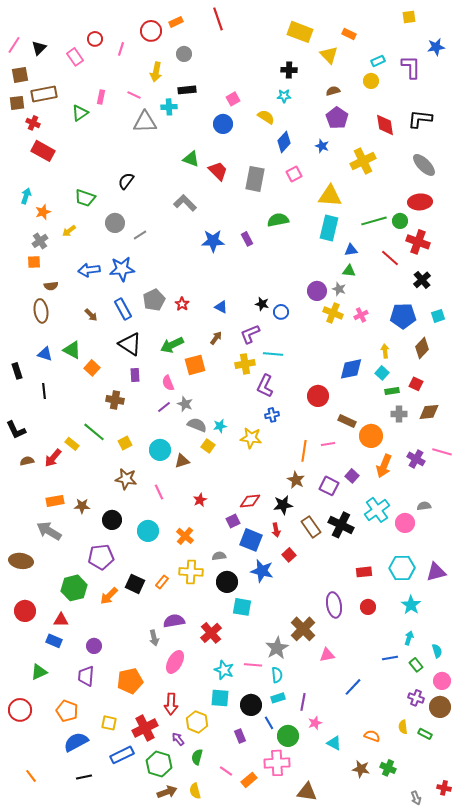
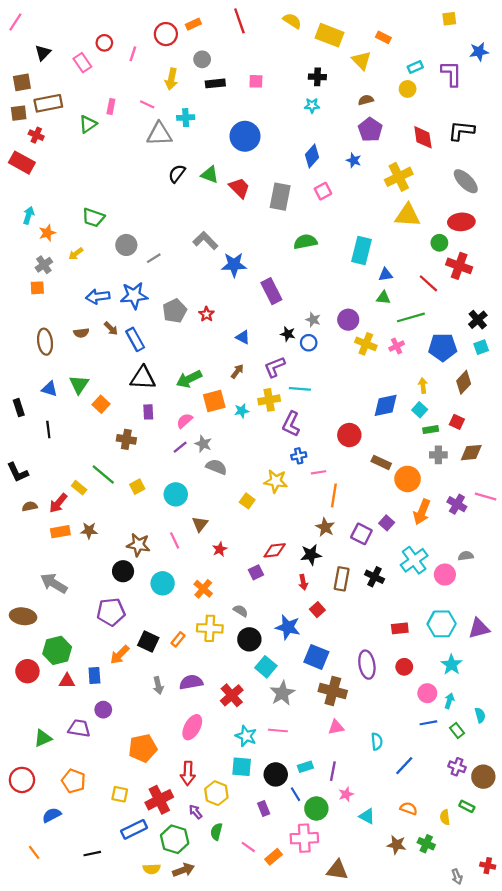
pink line: (14, 45) -> (15, 22), moved
black rectangle: (187, 90) -> (215, 83), moved
pink square: (233, 99) -> (256, 81), moved, turned 32
yellow semicircle: (266, 117) -> (292, 21), moved
blue circle: (223, 124) -> (245, 136), size x1.4
red rectangle: (43, 151) -> (22, 163), moved
black semicircle: (126, 181) -> (177, 174), moved
yellow triangle: (330, 196) -> (408, 215), moved
gray L-shape: (185, 203) -> (205, 241), moved
green line: (374, 221) -> (411, 317), moved
purple rectangle: (247, 239) -> (271, 291), moved, size x1.6
black cross: (422, 280) -> (478, 320), moved
brown semicircle: (51, 286) -> (81, 333), moved
gray star: (339, 289) -> (313, 320), moved
gray pentagon: (154, 300) -> (175, 311), moved
red star: (182, 304) -> (207, 314), moved
brown arrow: (91, 315) -> (111, 328), moved
black triangle: (130, 344) -> (143, 378), turned -30
green triangle: (72, 350) -> (79, 384), turned 36
pink semicircle: (168, 383) -> (185, 421), turned 70
cyan star: (220, 426) -> (242, 411), moved
pink line: (328, 444) -> (319, 472), moved
yellow square: (208, 446) -> (247, 501), moved
brown triangle: (182, 461) -> (200, 524), moved, turned -35
brown star: (126, 479) -> (138, 545), moved
orange rectangle: (55, 501) -> (60, 532), moved
brown star: (82, 506) -> (89, 531), moved
black cross: (341, 525) -> (375, 577), size x0.7
brown rectangle: (311, 527) -> (342, 579), turned 45
blue square: (251, 540) -> (316, 657), moved
gray semicircle: (219, 556) -> (241, 611), turned 40
green hexagon: (74, 588) -> (57, 650), moved
cyan square: (242, 607) -> (266, 667), turned 30
brown cross: (303, 629) -> (333, 691), turned -30
gray arrow: (154, 638) -> (158, 685), moved
blue rectangle: (54, 641) -> (94, 676), moved, turned 63
gray star: (277, 648) -> (282, 693), moved
pink triangle: (327, 655) -> (336, 727), moved
cyan semicircle: (277, 675) -> (377, 741), moved
purple trapezoid: (86, 676) -> (79, 728), moved, turned 95
pink circle: (442, 681) -> (427, 693), moved
blue line: (353, 687) -> (404, 766), moved
yellow semicircle: (403, 727) -> (445, 817), moved
blue semicircle: (76, 742) -> (52, 815), moved, size x0.7
yellow semicircle: (195, 791) -> (152, 869), moved, turned -77

